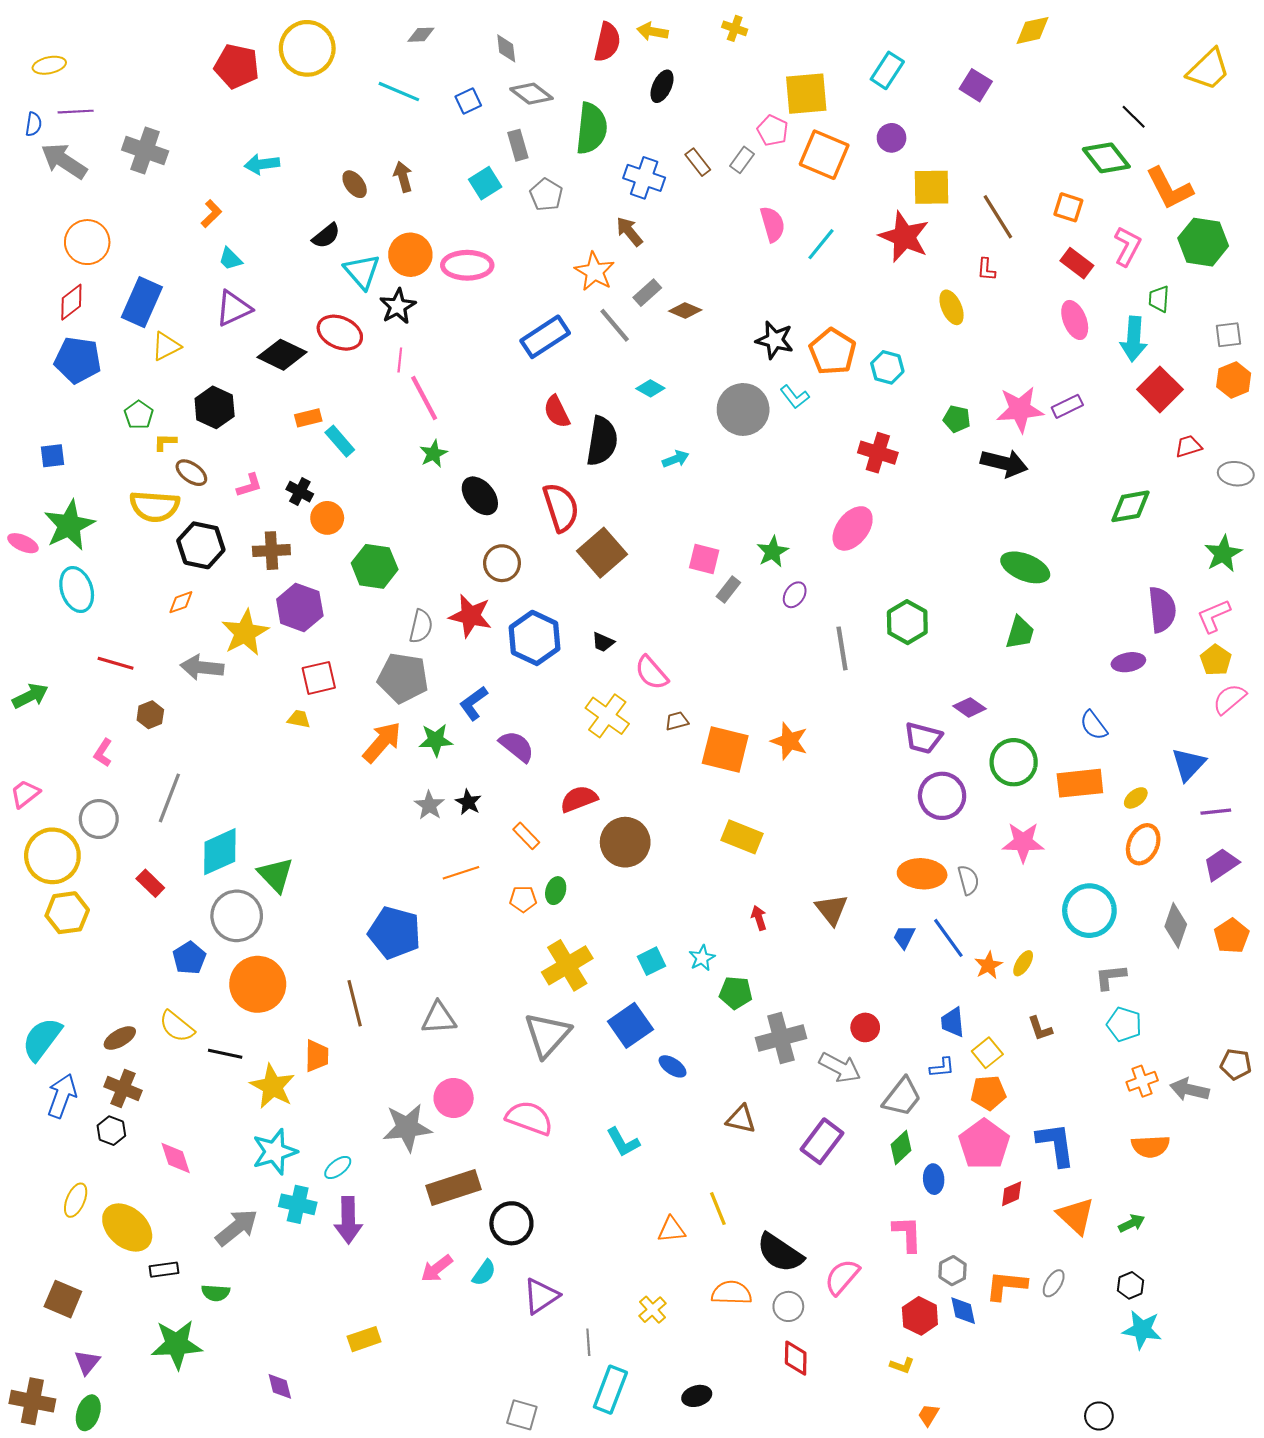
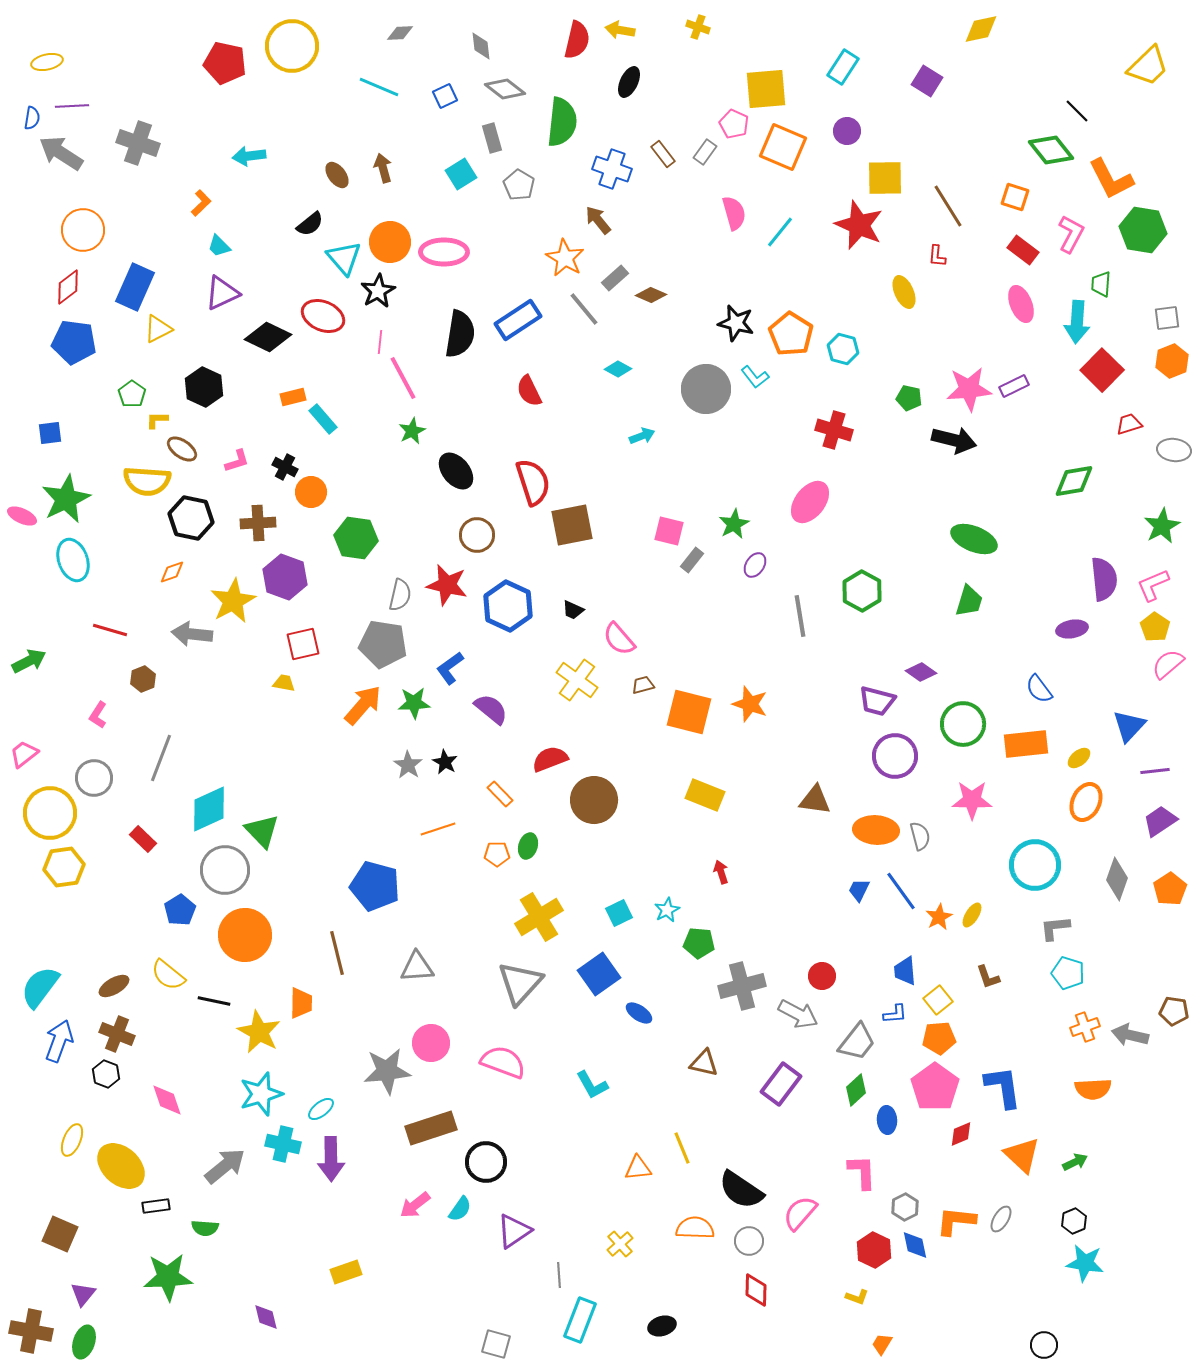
black semicircle: (602, 441) -> (460, 334), moved
brown square: (602, 553) -> (572, 525), turned 30
brown triangle: (832, 910) -> (815, 800), moved, turned -44

